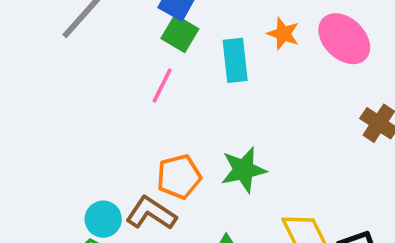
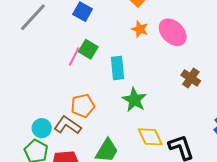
green square: (180, 34) -> (88, 49), moved
cyan rectangle: (235, 60) -> (117, 68), moved
green star: (244, 170) -> (134, 100), moved, turned -30

